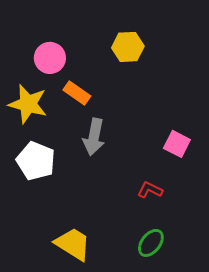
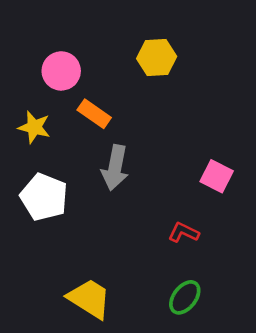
yellow star: (28, 104) -> (34, 127), size x0.7

